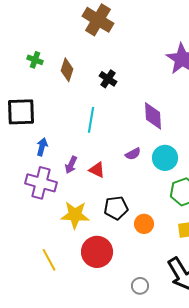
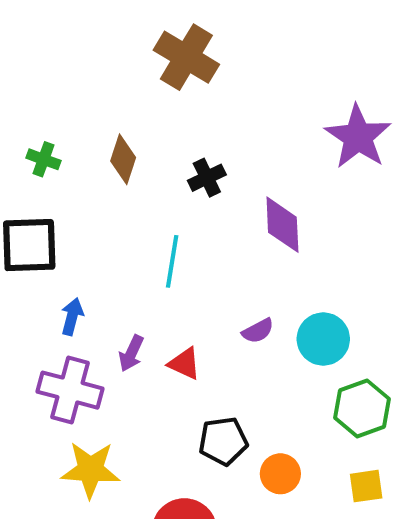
green cross: (35, 60) -> (43, 159), moved
black cross: (108, 79) -> (207, 178), turned 30
purple diamond: (153, 116) -> (282, 225), moved
yellow star: (75, 215) -> (90, 470), moved

